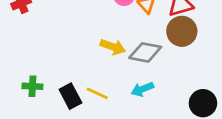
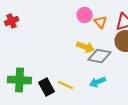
yellow arrow: (113, 47) -> (86, 47), moved
green cross: (32, 86) -> (20, 80), size x1.6

